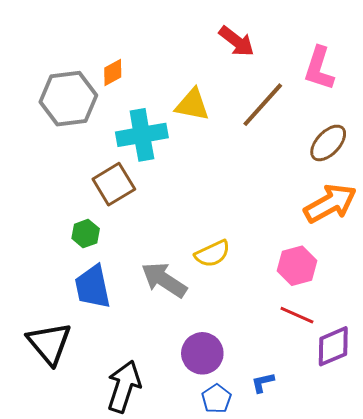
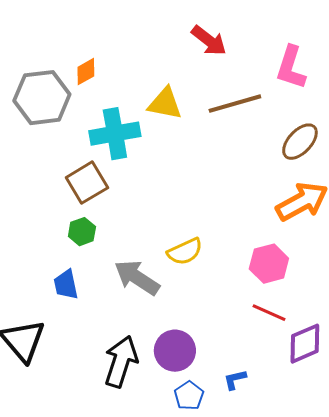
brown line: (263, 105) -> (235, 104), turned 32
green hexagon: (86, 234) -> (82, 232), moved
blue trapezoid: (93, 287) -> (66, 285), size x0.7
black arrow: (124, 387) -> (121, 362), moved

